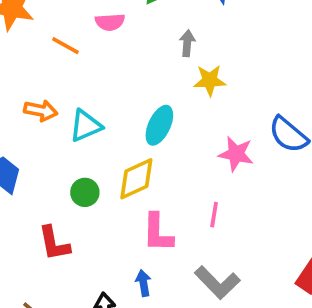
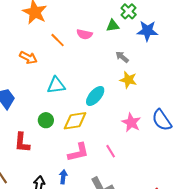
gray arrow: (187, 43) -> (122, 57), turned -72
orange arrow: (41, 111) -> (28, 58), moved
pink line: (214, 215) -> (111, 151), turned -56
pink L-shape: (158, 233) -> (78, 152), turned -120

